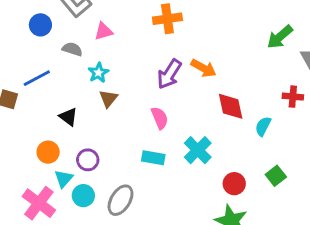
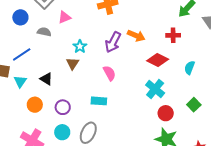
cyan star: (98, 73) -> (80, 47), moved
red cross: (293, 97) -> (173, 35), moved
red diamond: (231, 106) -> (158, 60), turned -45
cyan semicircle: (263, 126) -> (190, 68), moved
cyan cross: (198, 150) -> (155, 89), moved
cyan rectangle: (153, 158) -> (99, 101), moved
cyan triangle: (64, 179) -> (20, 81), moved

